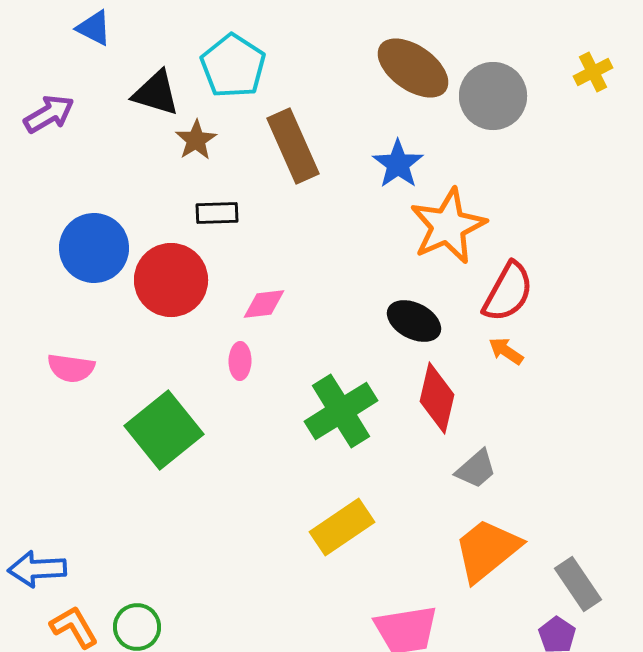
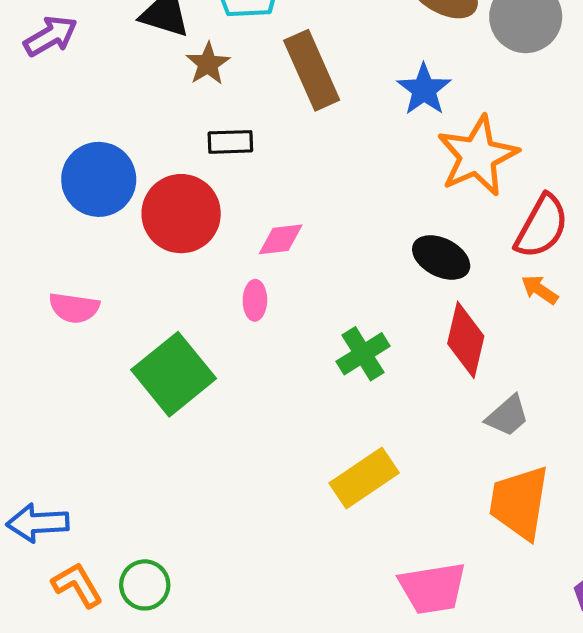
green cross: (341, 411) -> (363, 354), size x0.7
orange trapezoid: (487, 550) -> (519, 503), turned -42

